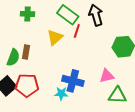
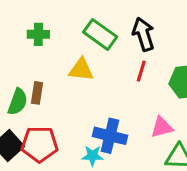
red line: (77, 31) -> (141, 71), moved
yellow triangle: (55, 37) -> (81, 70), turned 48

